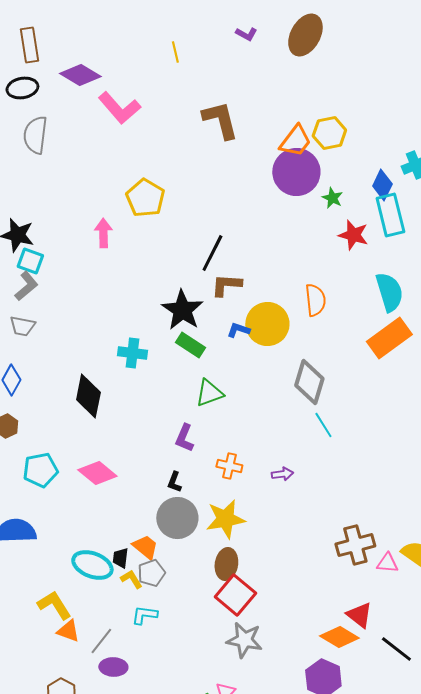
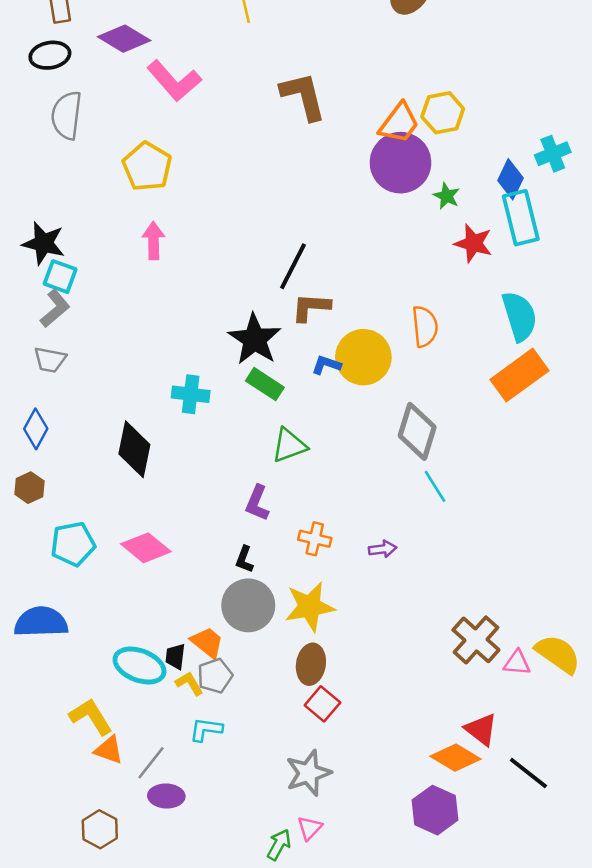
yellow pentagon: (145, 198) -> (147, 166), moved
brown cross: (355, 545) -> (476, 640), turned -33
red square: (235, 595) -> (322, 704), size x0.7
gray star: (244, 640) -> (308, 773), moved, turned -30

